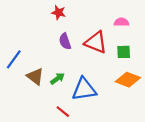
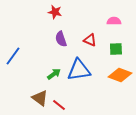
red triangle: (96, 42) -> (90, 40), size x0.6
brown triangle: (35, 76) -> (40, 98), moved
blue triangle: (84, 89) -> (79, 70), moved

